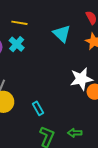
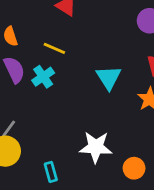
white star: (81, 79) -> (96, 147), moved

